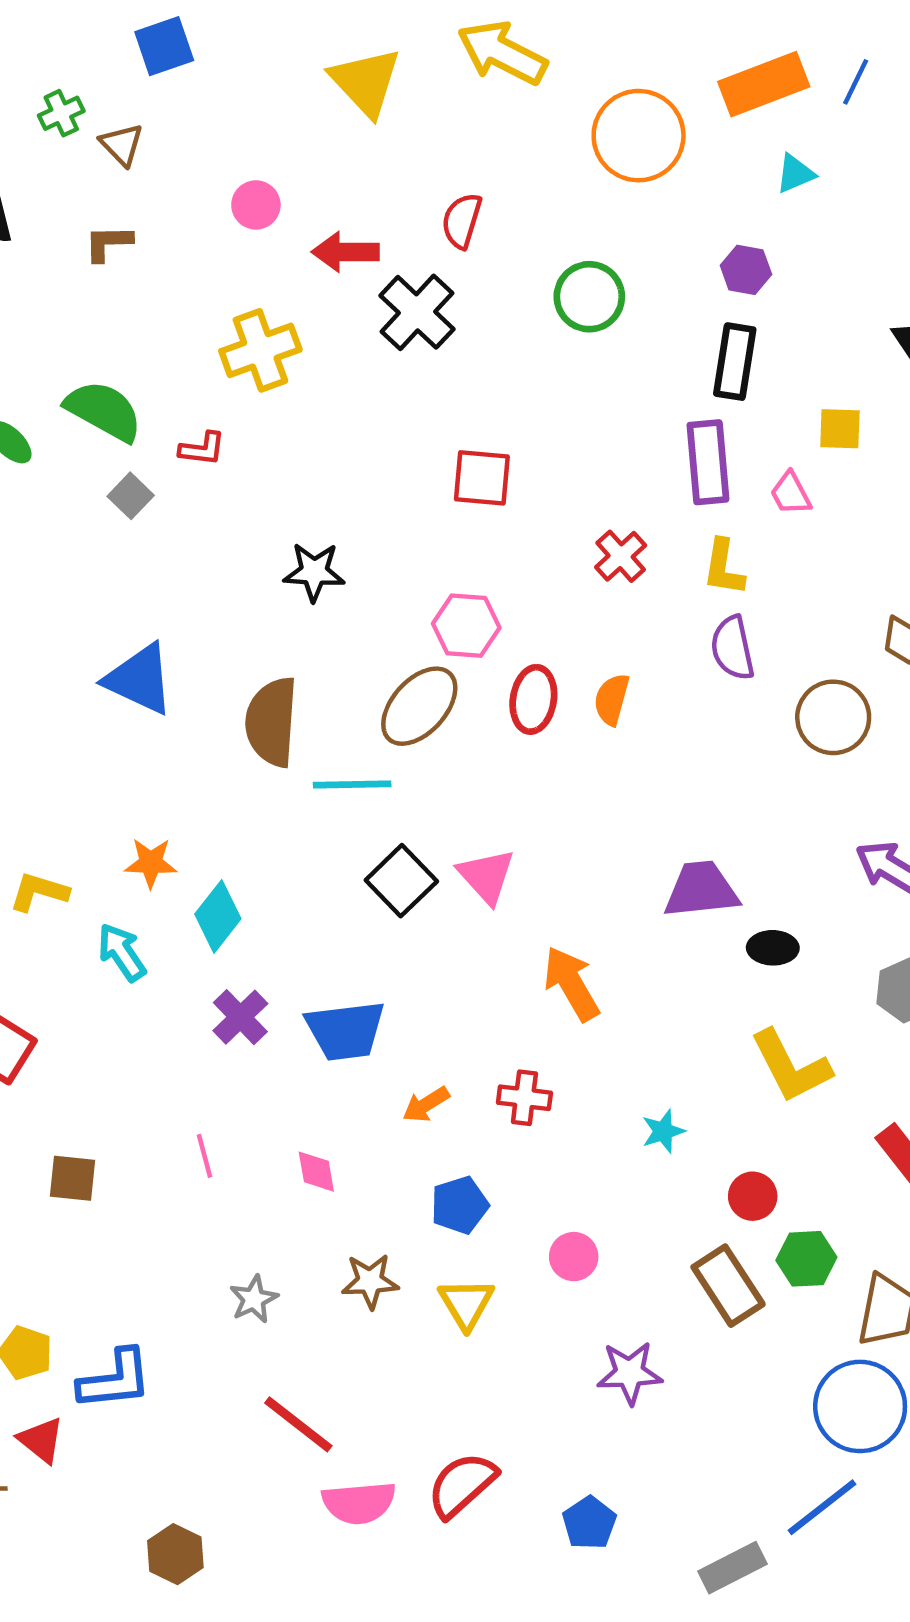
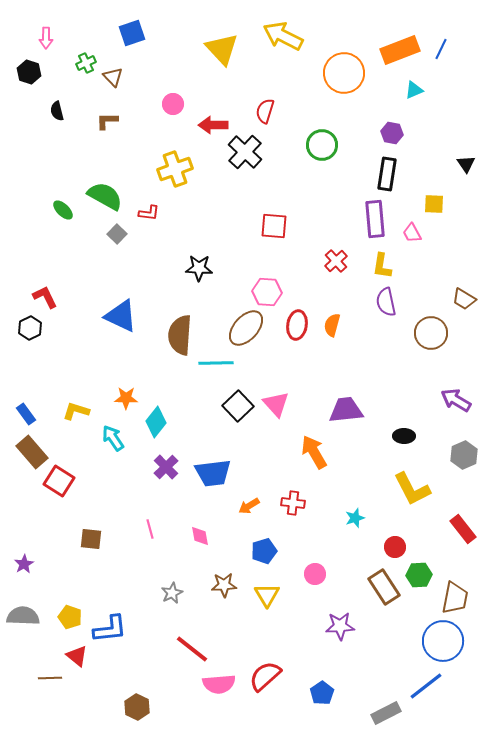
purple trapezoid: (701, 890) -> (346, 410), moved

